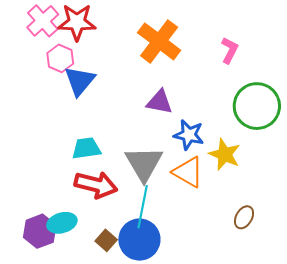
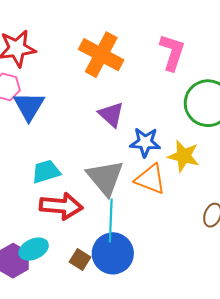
pink L-shape: (230, 50) -> (172, 52), size x1.4
purple triangle: (160, 102) -> (111, 114), turned 40

